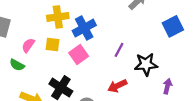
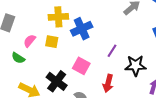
pink square: (79, 55) -> (81, 66), moved, turned -30
red arrow: (117, 86) -> (108, 83), turned -54

